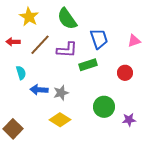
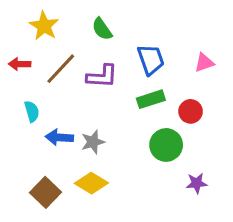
green semicircle: (67, 19) -> (102, 29), size x0.7
green rectangle: (88, 65) -> (151, 99), moved
green circle: (104, 107) -> (166, 145), moved
brown square: (13, 129) -> (46, 192), moved

